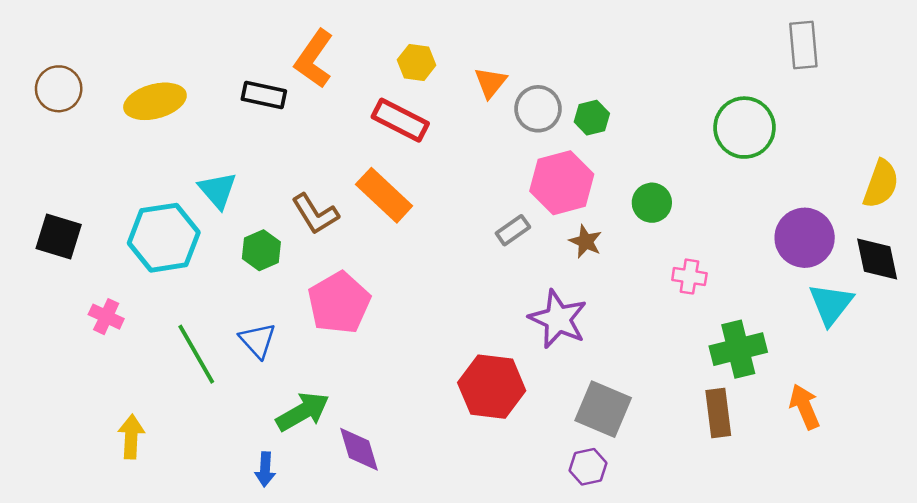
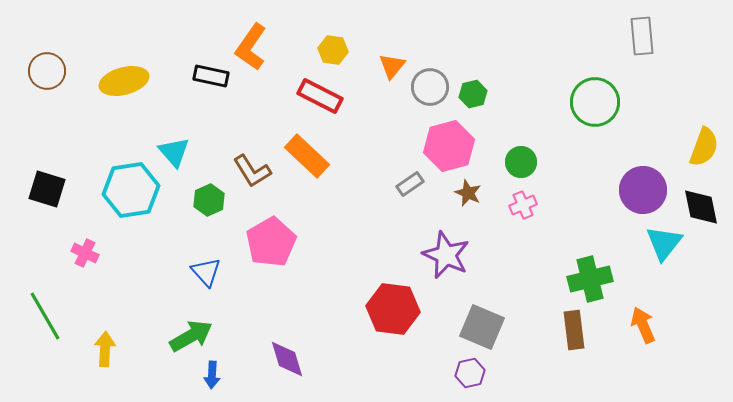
pink cross: (689, 277) -> (523, 205), moved, turned -32
green line: (196, 354) -> (45, 316), moved
green arrow: (303, 412) -> (191, 336), moved

